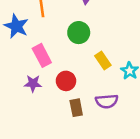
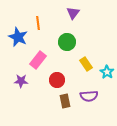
pink rectangle: (42, 55) -> (38, 60), turned 66
purple star: (33, 83) -> (21, 81), moved

